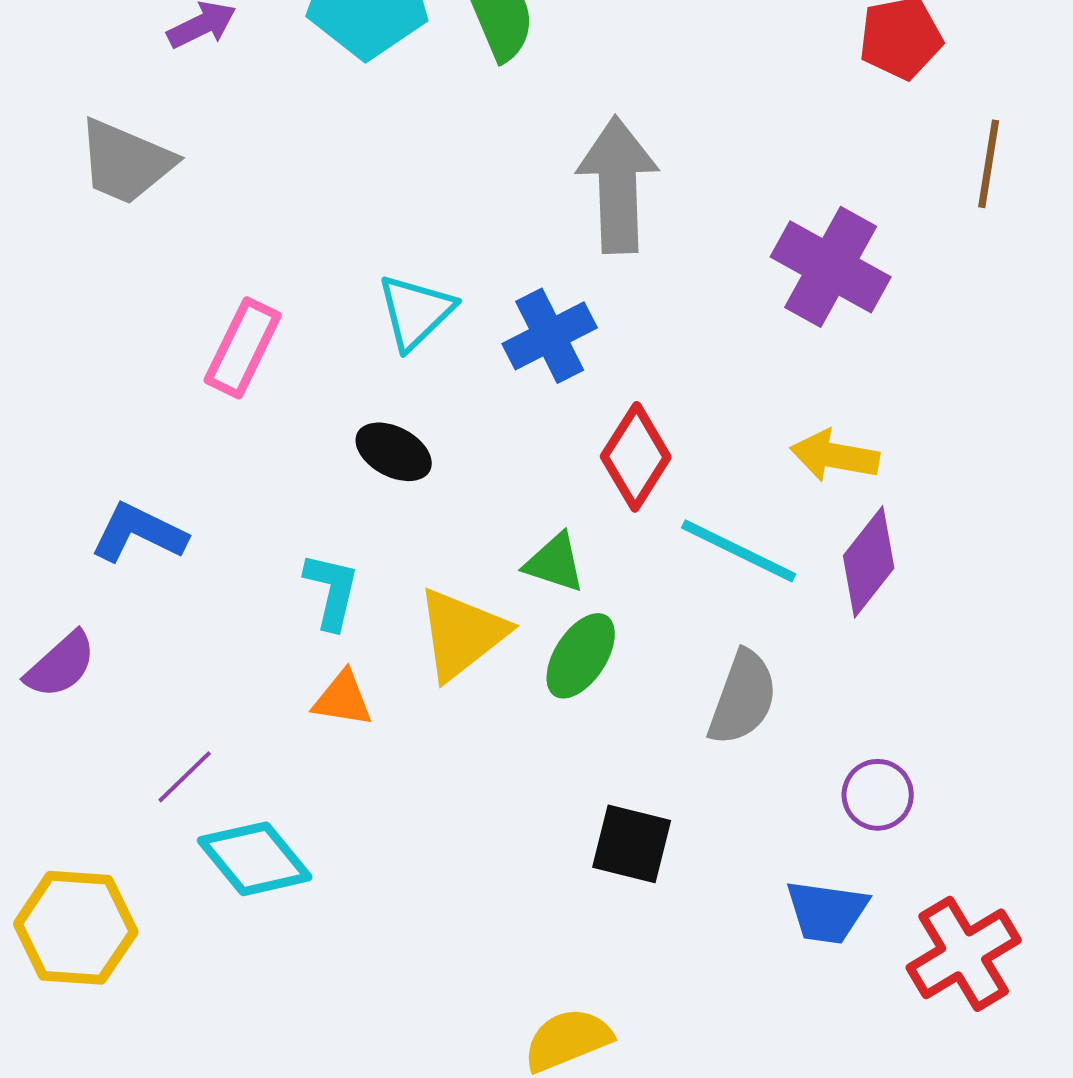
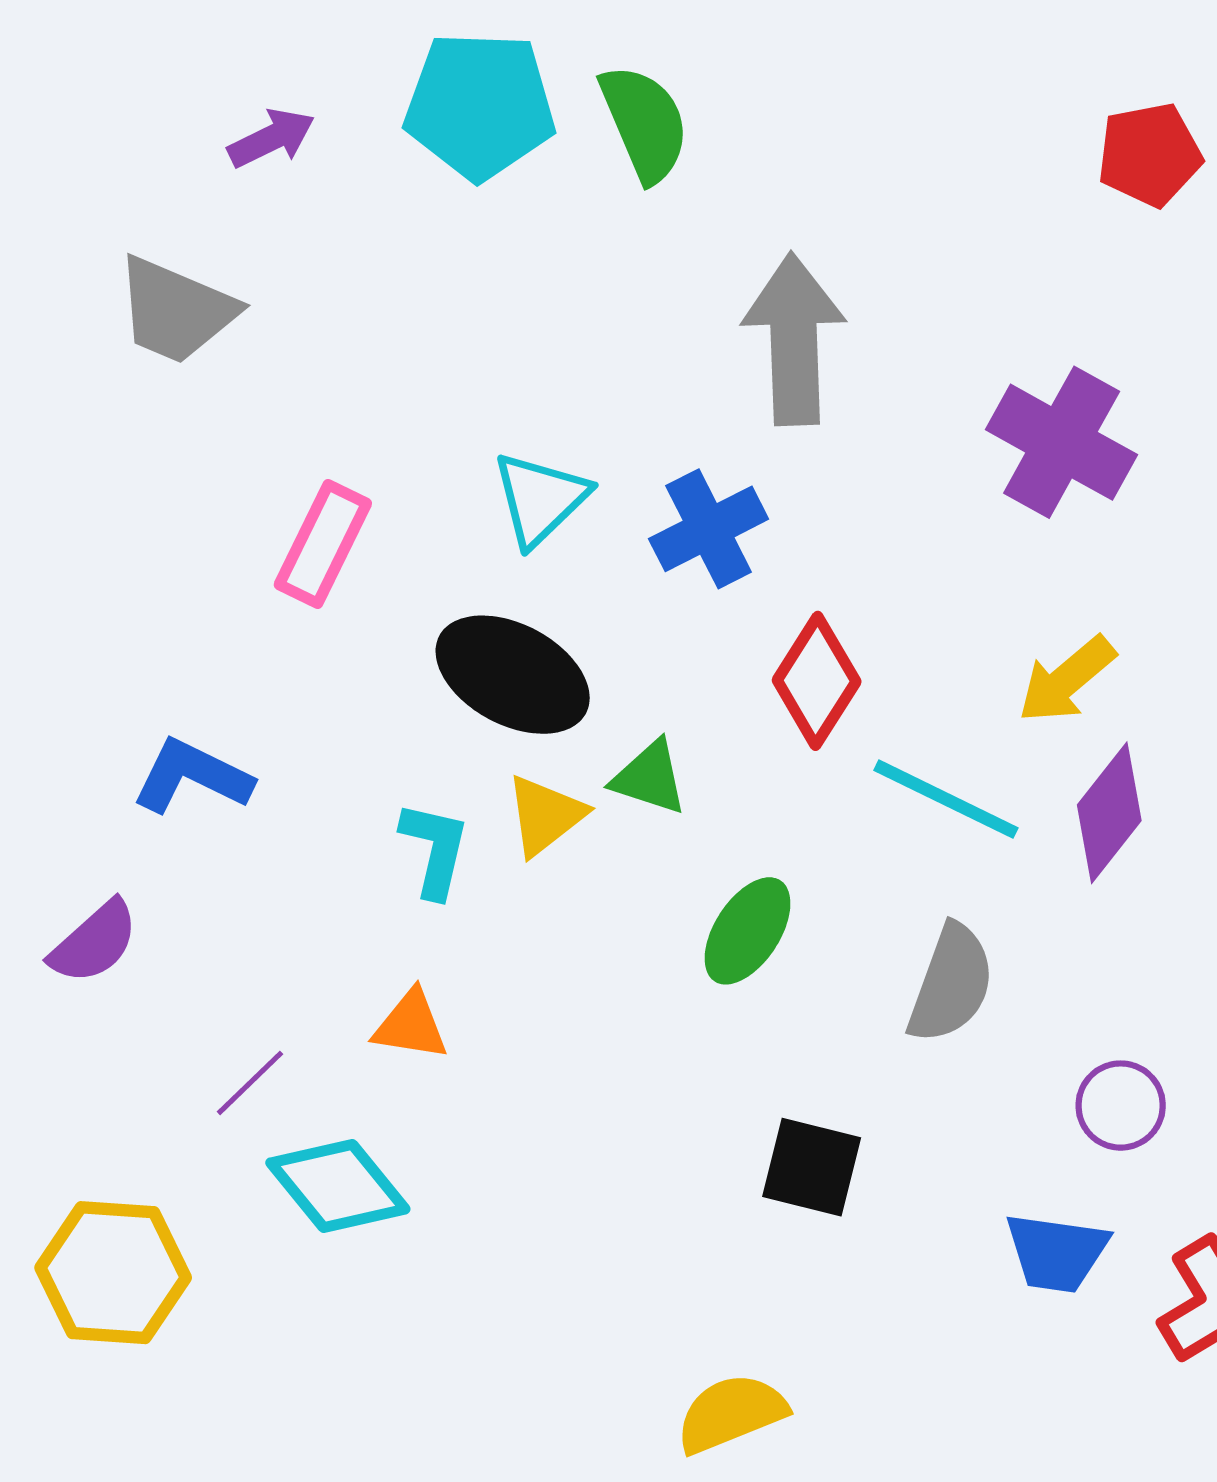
black ellipse: (394, 452) -> (513, 675), size x1.6
yellow arrow: (835, 456) -> (1067, 680), turned -50
green triangle: (555, 563) -> (650, 778), moved
yellow triangle: (462, 634) -> (545, 815), moved, size x0.7
orange triangle: (343, 699) -> (411, 1025), moved

